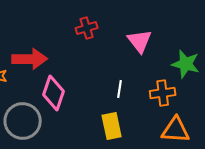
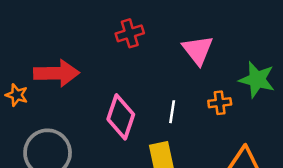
pink diamond: (54, 93) -> (121, 117), moved
orange cross: (163, 93) -> (220, 103), moved, size x0.7

